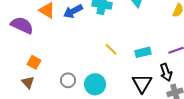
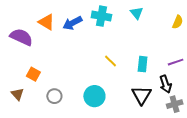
cyan rectangle: (143, 52) -> (143, 64), turned -70
gray circle: (68, 80) -> (54, 96), moved
brown triangle: (28, 82) -> (17, 94), moved

